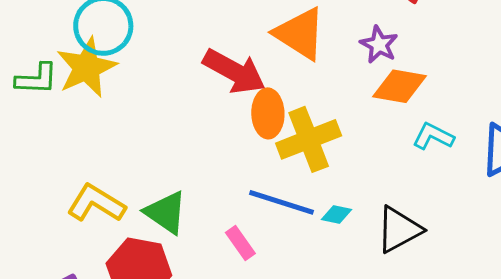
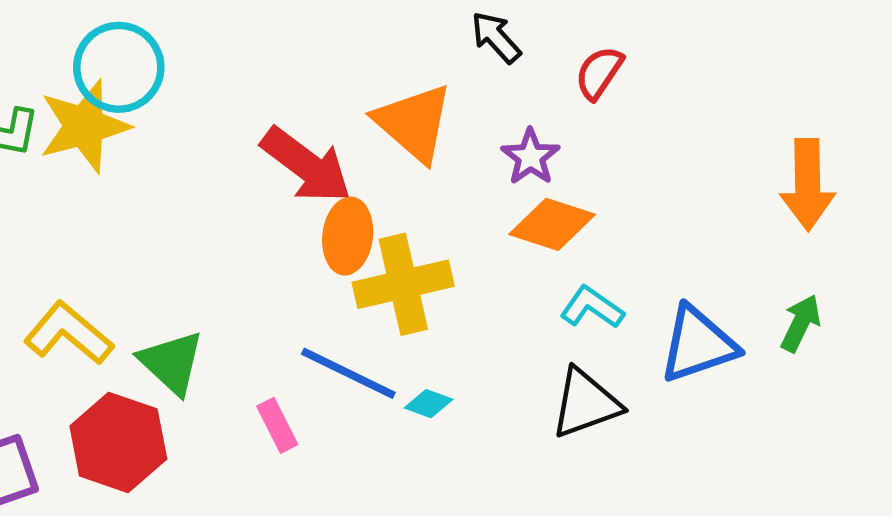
black triangle: (399, 230) -> (586, 403), moved

